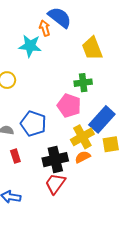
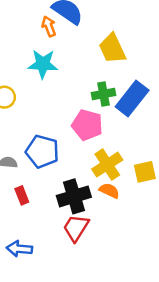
cyan star: (30, 46) -> (43, 64), moved
blue rectangle: (102, 119) -> (132, 98), moved
orange semicircle: (83, 157) -> (109, 191), turned 56

